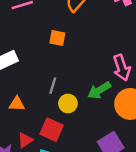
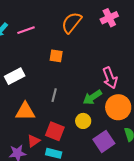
yellow circle: (68, 103) -> (83, 121), moved
orange triangle: (17, 104) -> (25, 111), size x1.5

